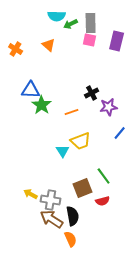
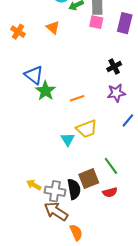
blue triangle: (31, 90) -> (34, 75), turned 36
black cross: (92, 93) -> (114, 67), moved
black semicircle: (73, 216) -> (74, 189), moved

